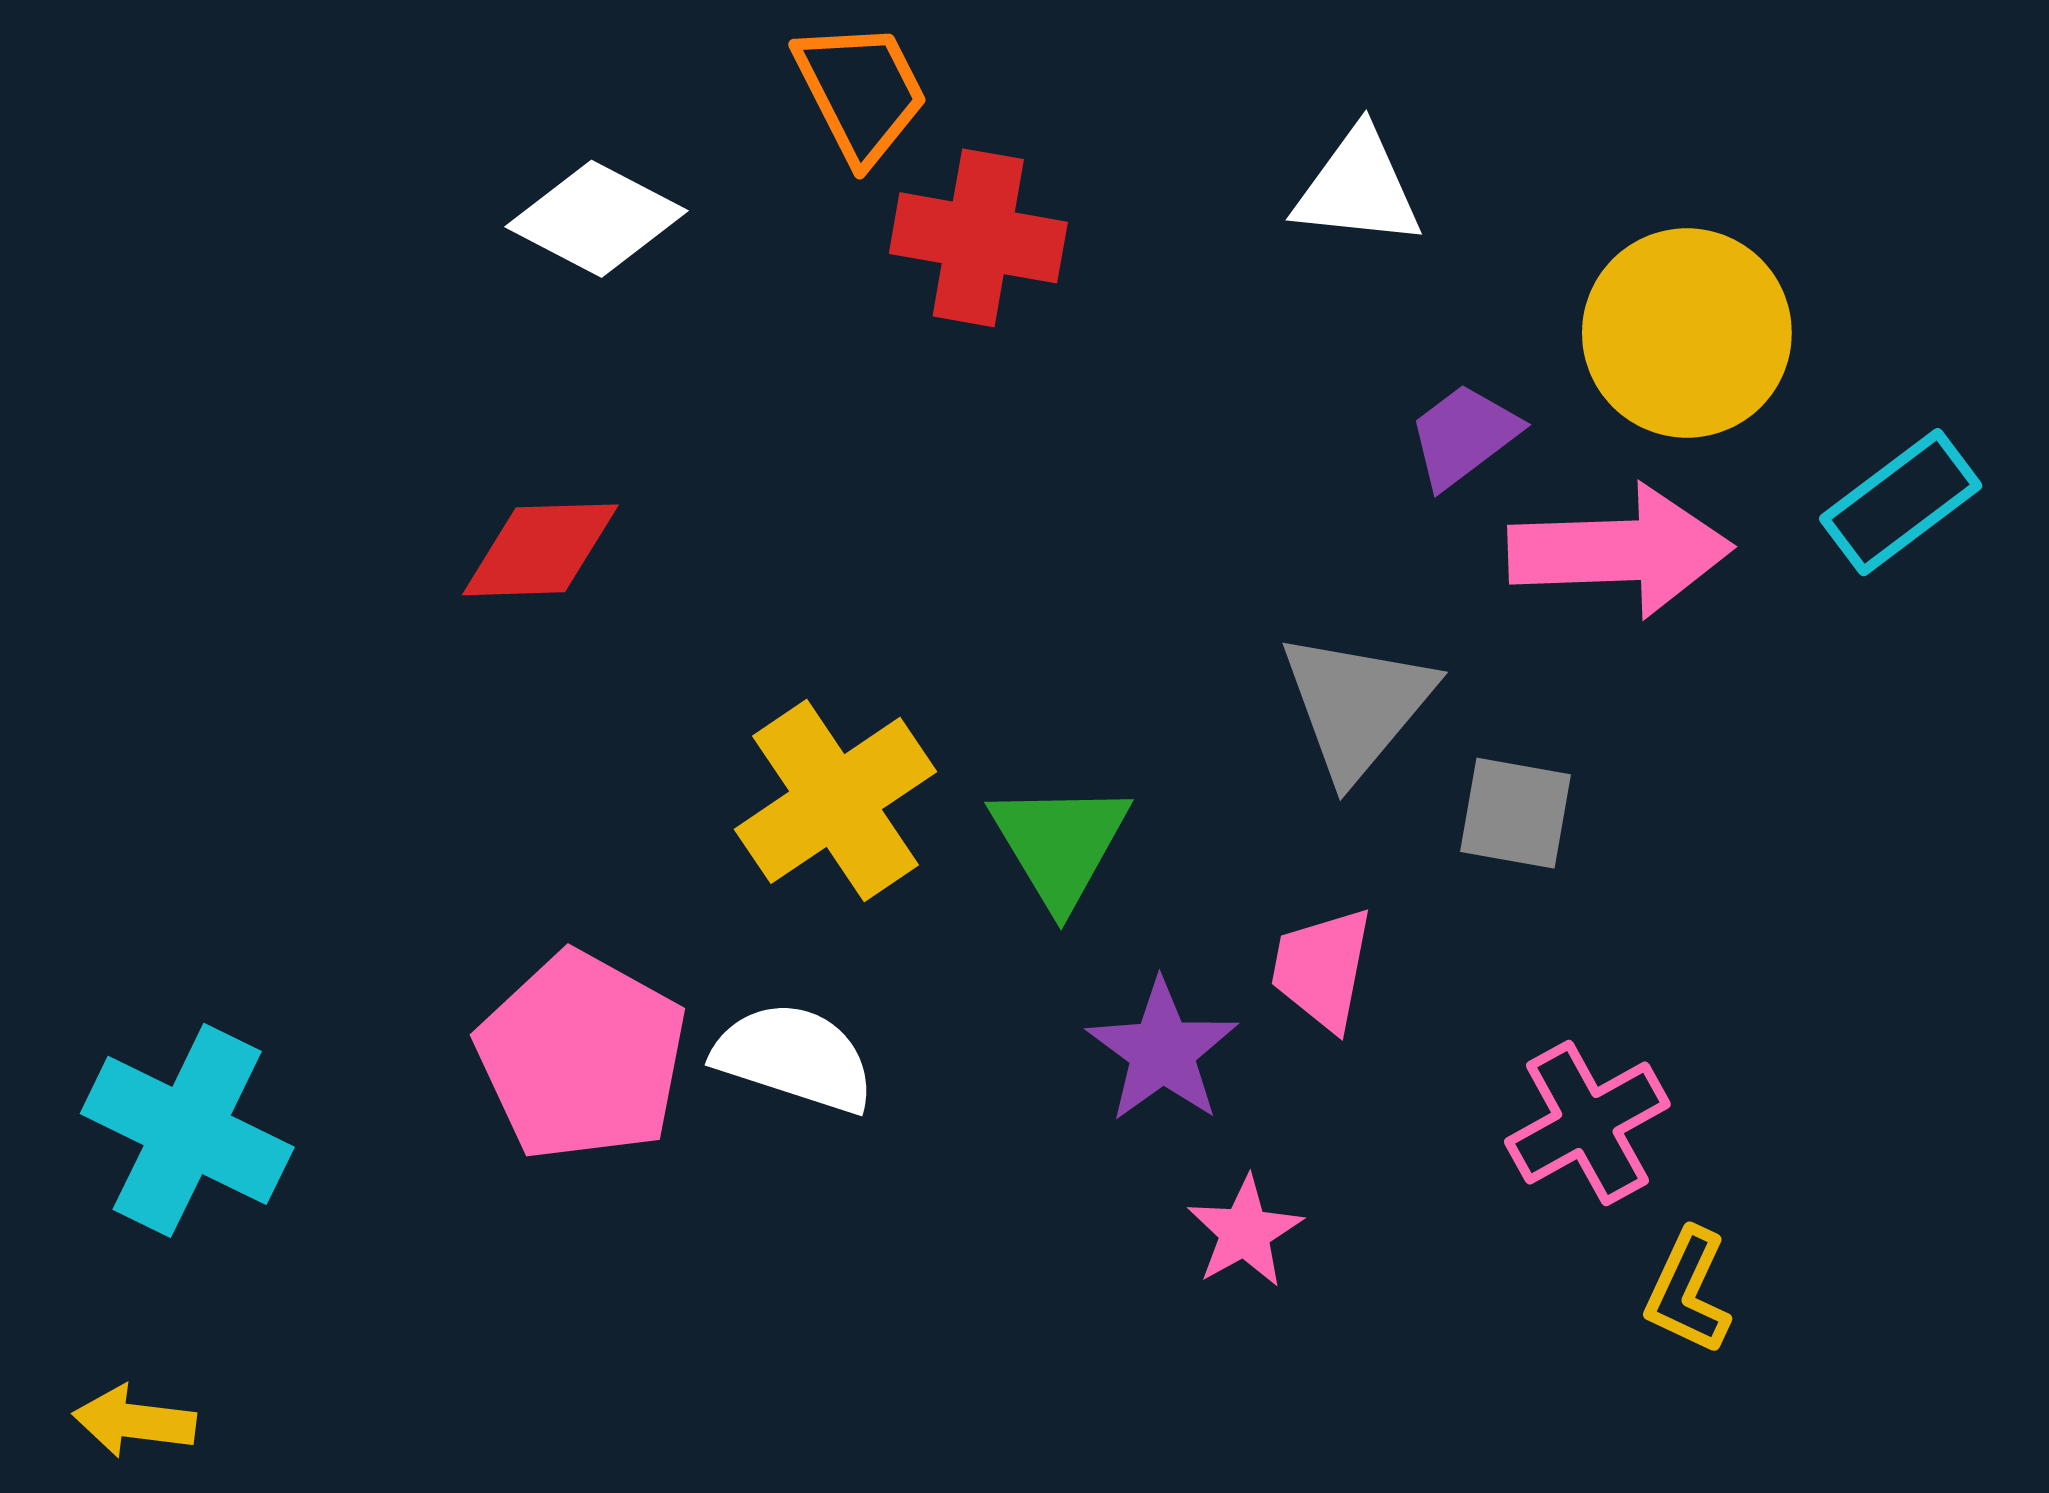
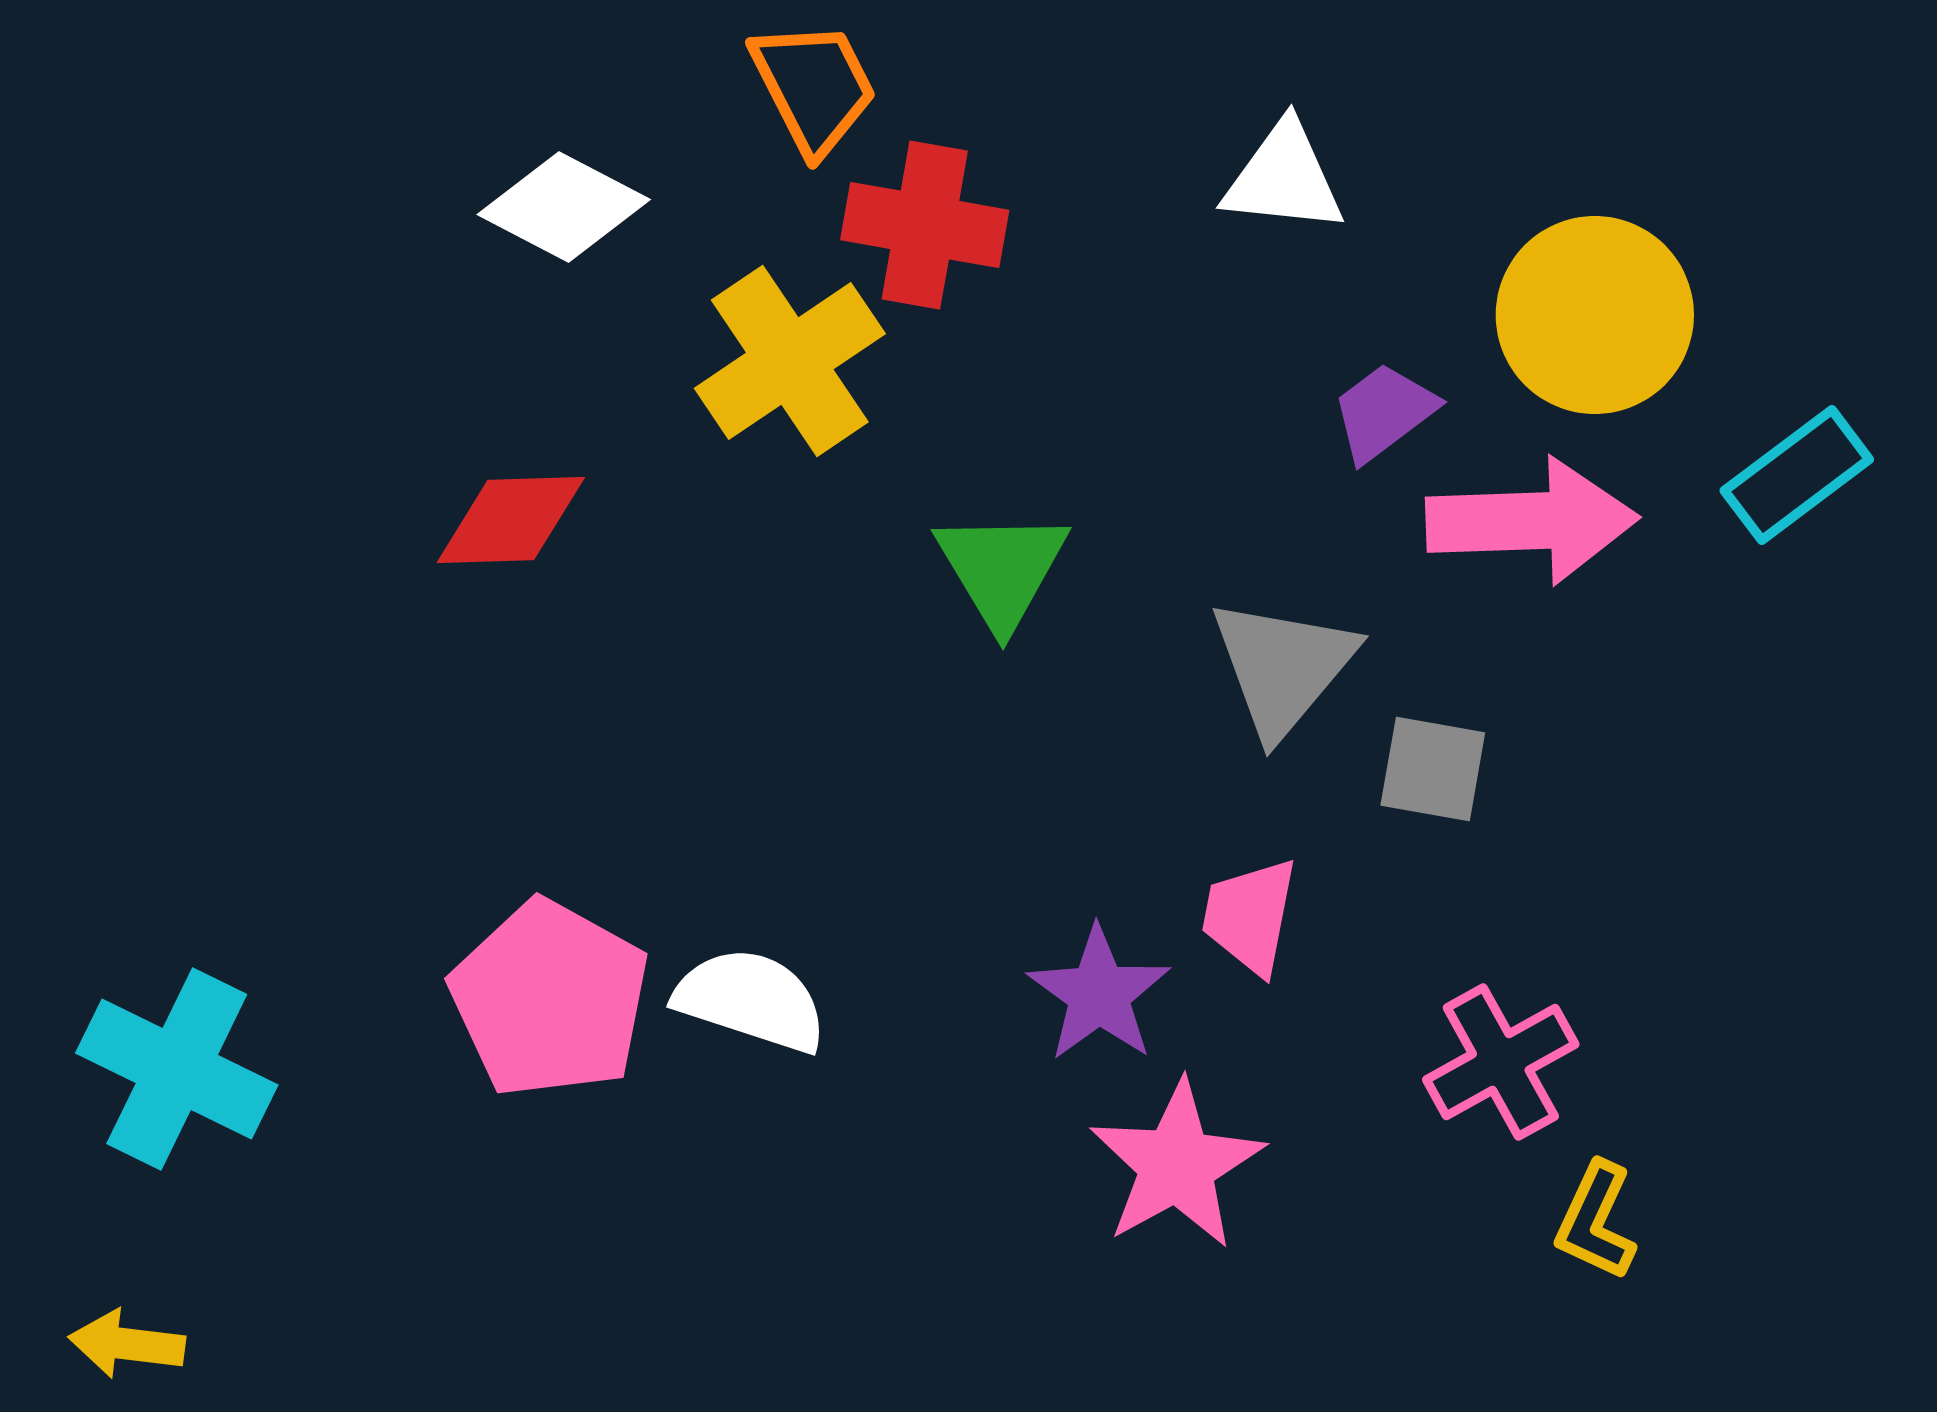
yellow cross: (836, 800) -> (790, 361), moved
green triangle: (1060, 844) -> (1002, 569), moved
pink star: (1245, 1232) -> (1177, 1165), size x1.6

